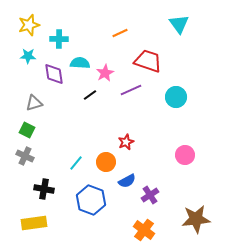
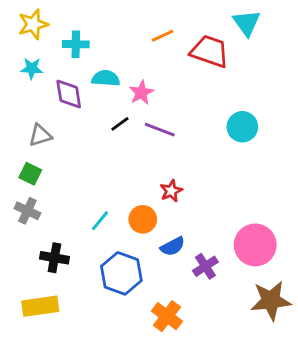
red trapezoid: (148, 61) -> (210, 51), moved
purple line: (131, 90) -> (160, 130), moved, turned 45
pink circle: (185, 155) -> (255, 245), moved, size x1.5
orange cross: (144, 230) -> (167, 316), moved

